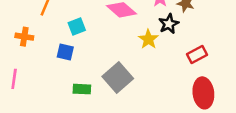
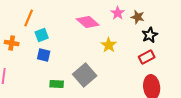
black star: (169, 24) -> (150, 35), moved
cyan square: (77, 26) -> (42, 35), moved

